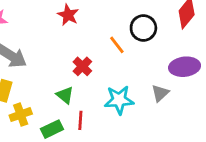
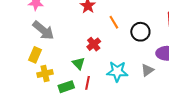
black circle: (143, 28) -> (140, 32), moved
orange line: (117, 45) -> (114, 22), moved

